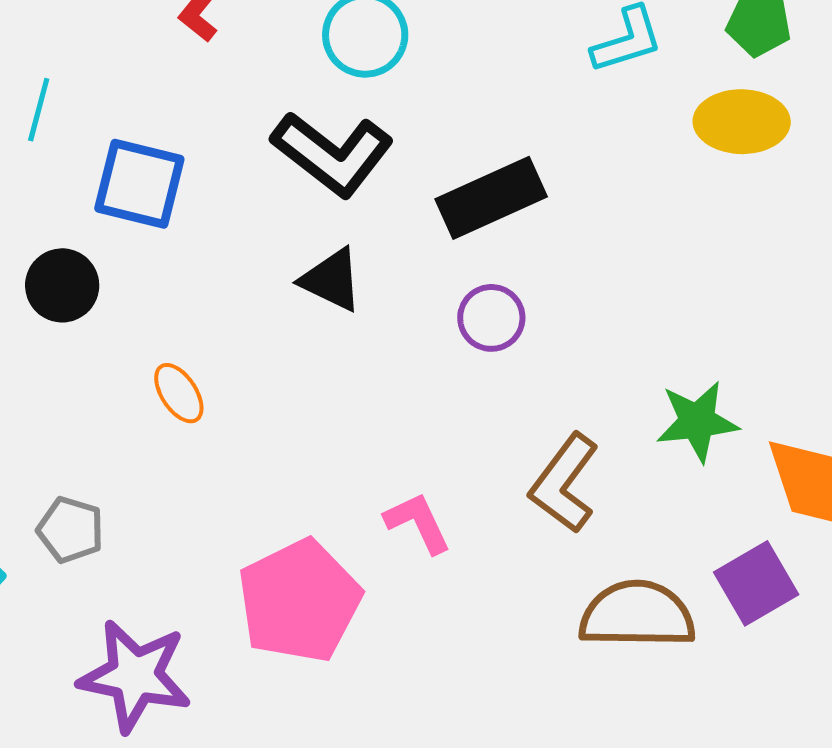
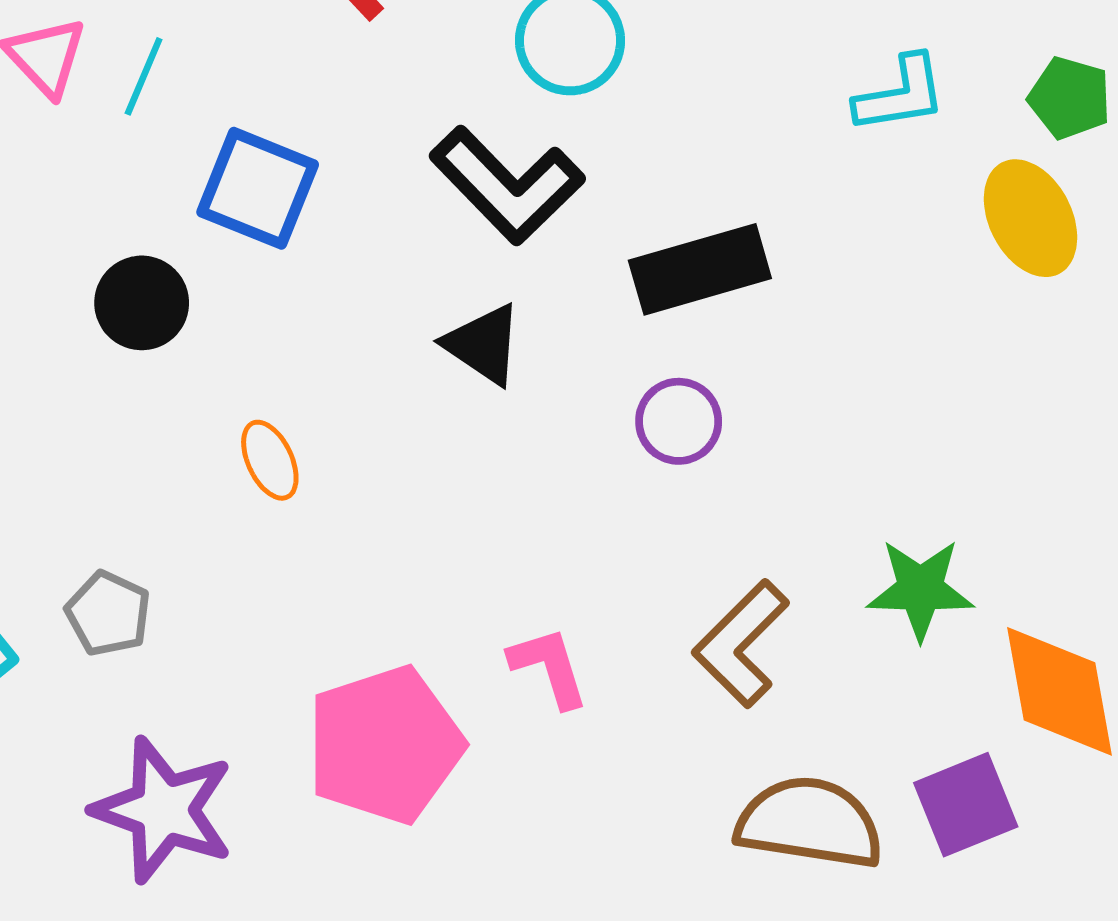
yellow ellipse: (742, 122) -> (1031, 218), turned 54

